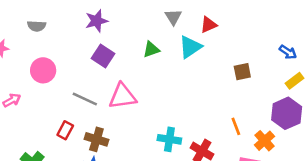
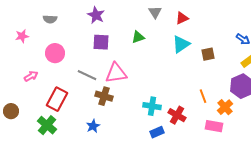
purple star: (96, 21) -> (96, 15), turned -30
cyan triangle: (190, 47) -> (181, 44), moved
purple square: (103, 56) -> (101, 42), turned -30
red rectangle: (65, 130) -> (57, 99), moved, size x1.6
brown cross: (96, 139) -> (104, 96), moved

